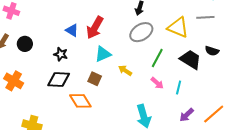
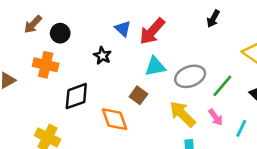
gray ellipse: (141, 32) -> (190, 76), moved
yellow arrow: (125, 70) -> (182, 114), moved, size x1.6
black diamond: (59, 79) -> (76, 96), moved, turned -35
orange cross: (14, 81) -> (46, 65), moved, turned -30

